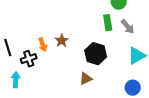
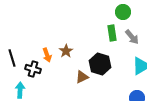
black cross: (29, 59) -> (33, 69), turned 35
brown triangle: (86, 79) -> (82, 77), moved

